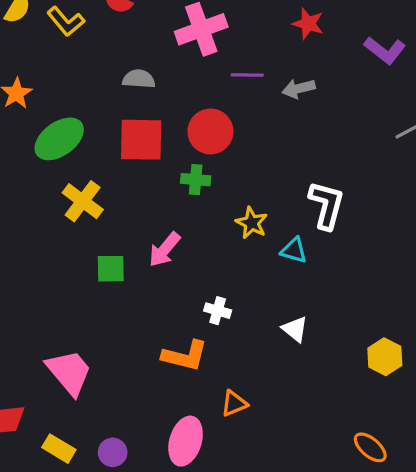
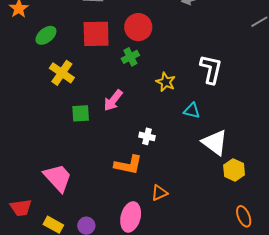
green ellipse: (59, 139) -> (46, 35), size x0.7
green cross: (196, 180) -> (130, 57), turned -30
cyan triangle: (294, 250) -> (192, 111), moved
white triangle: (295, 329) -> (215, 142), moved, size x1.6
yellow hexagon: (385, 357) -> (234, 170), moved
orange ellipse: (370, 447) -> (244, 216), turned 30

